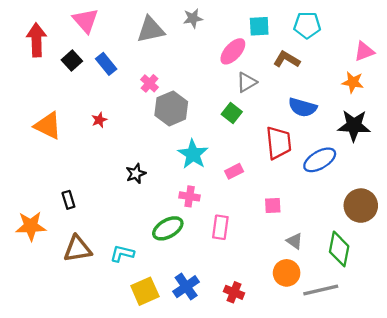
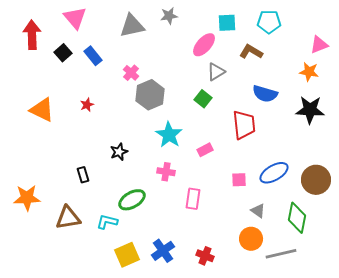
blue ellipse: (320, 160) -> (274, 173), moved
black rectangle: (68, 200) -> (83, 175), moved
green ellipse: (168, 228) -> (132, 200), moved

